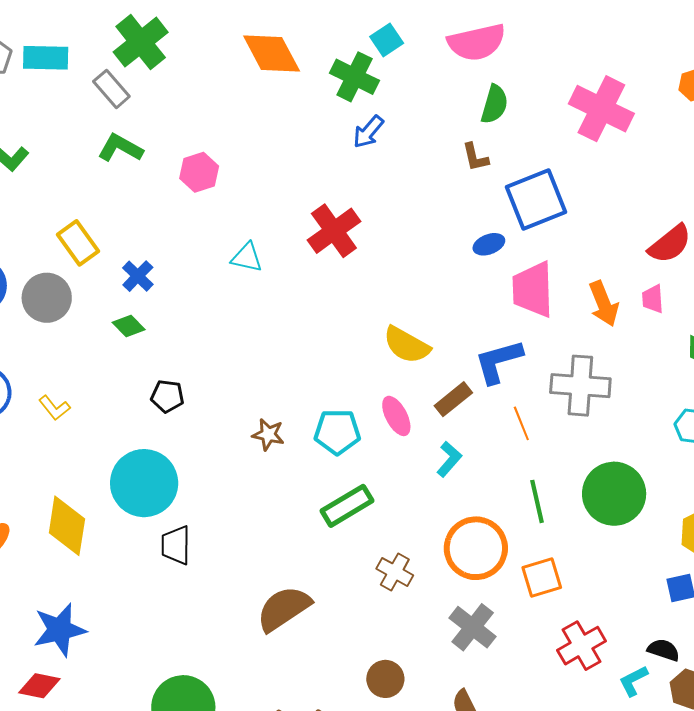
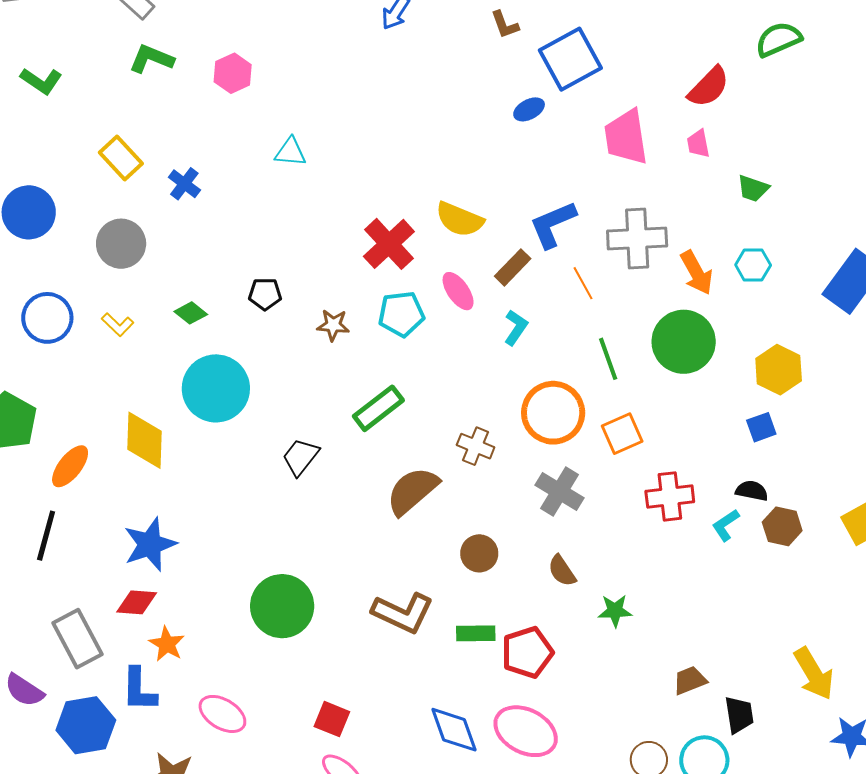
red cross: (334, 231) -> (389, 244), moved
pink trapezoid: (533, 289) -> (626, 137), moved
gray circle: (47, 298) -> (121, 244), moved
orange arrow: (604, 304) -> (697, 273), moved
green diamond: (129, 326) -> (191, 313), moved
black pentagon: (167, 396) -> (265, 294), moved
green rectangle: (347, 506) -> (378, 408), moved
black trapezoid: (176, 545) -> (301, 457), moved, turned 45
brown semicircle: (284, 609) -> (412, 491), moved
red cross: (582, 646) -> (670, 496), turned 30

